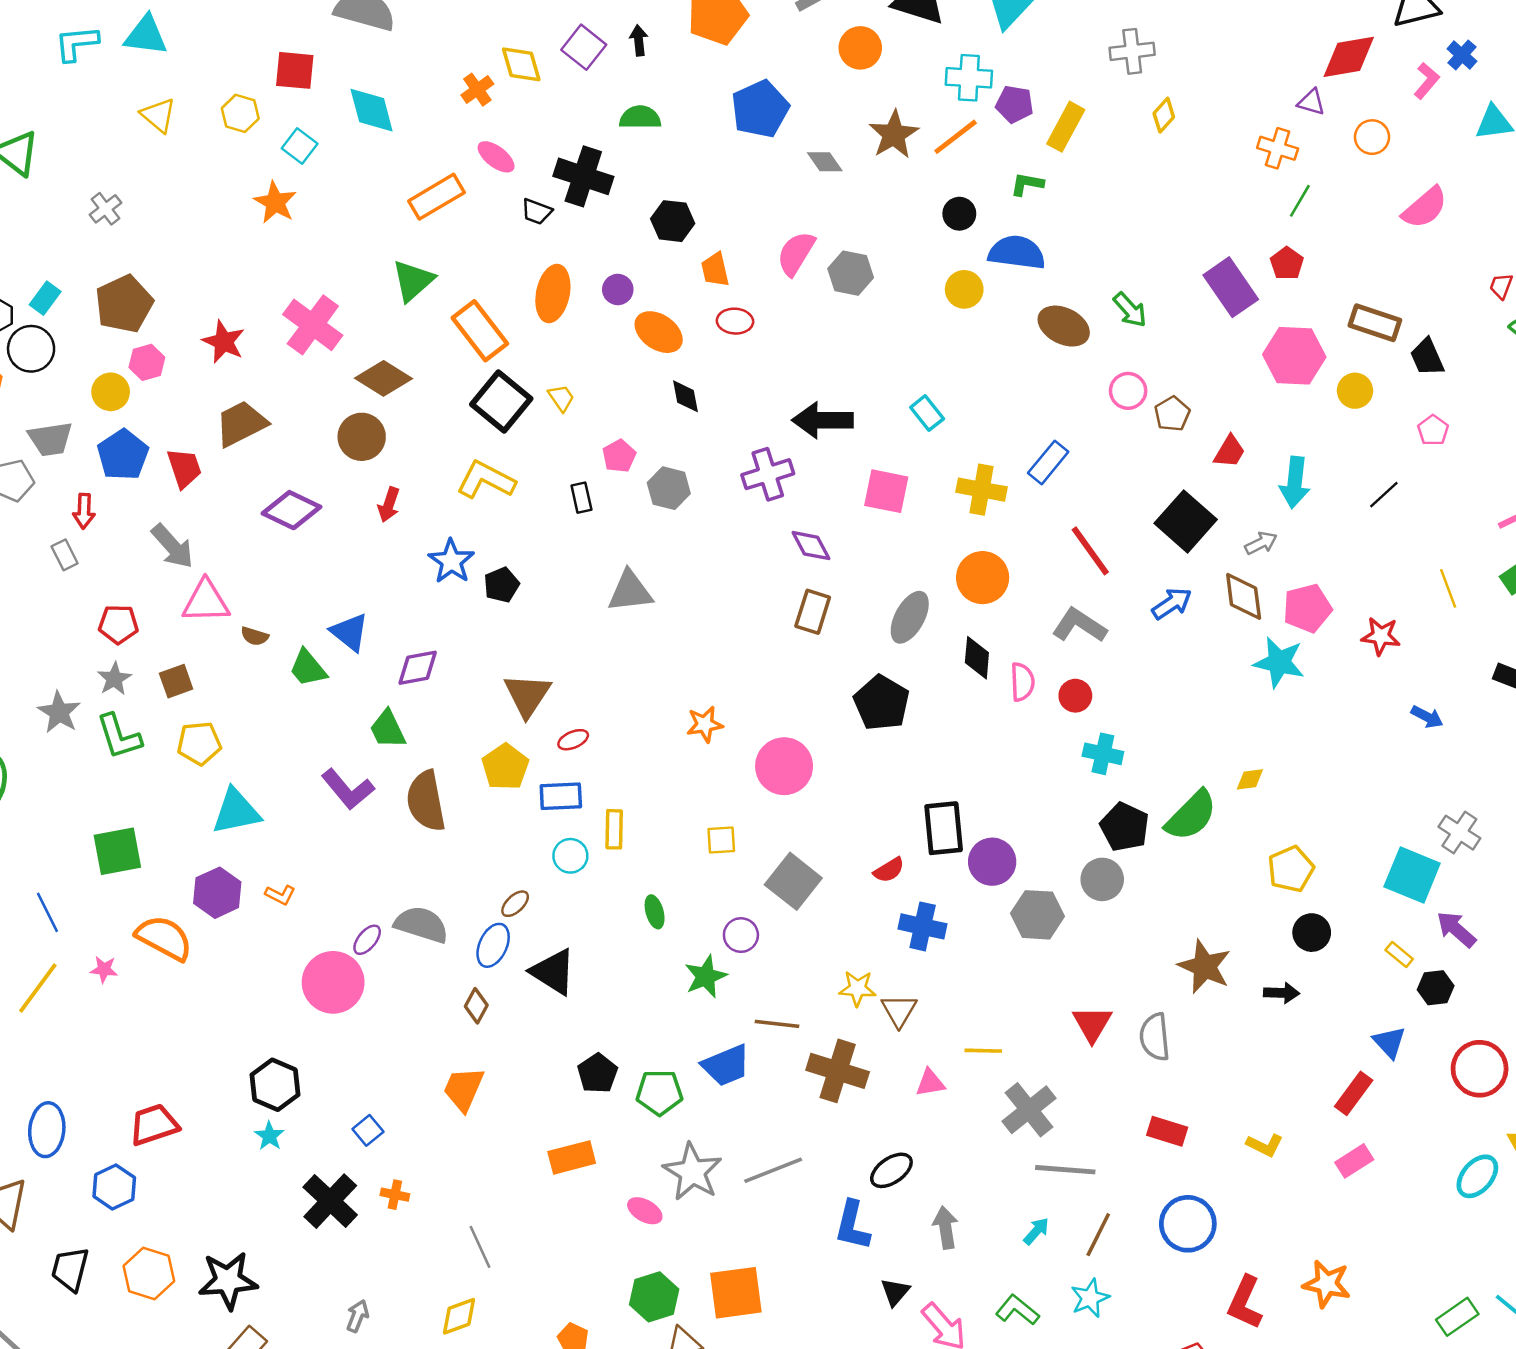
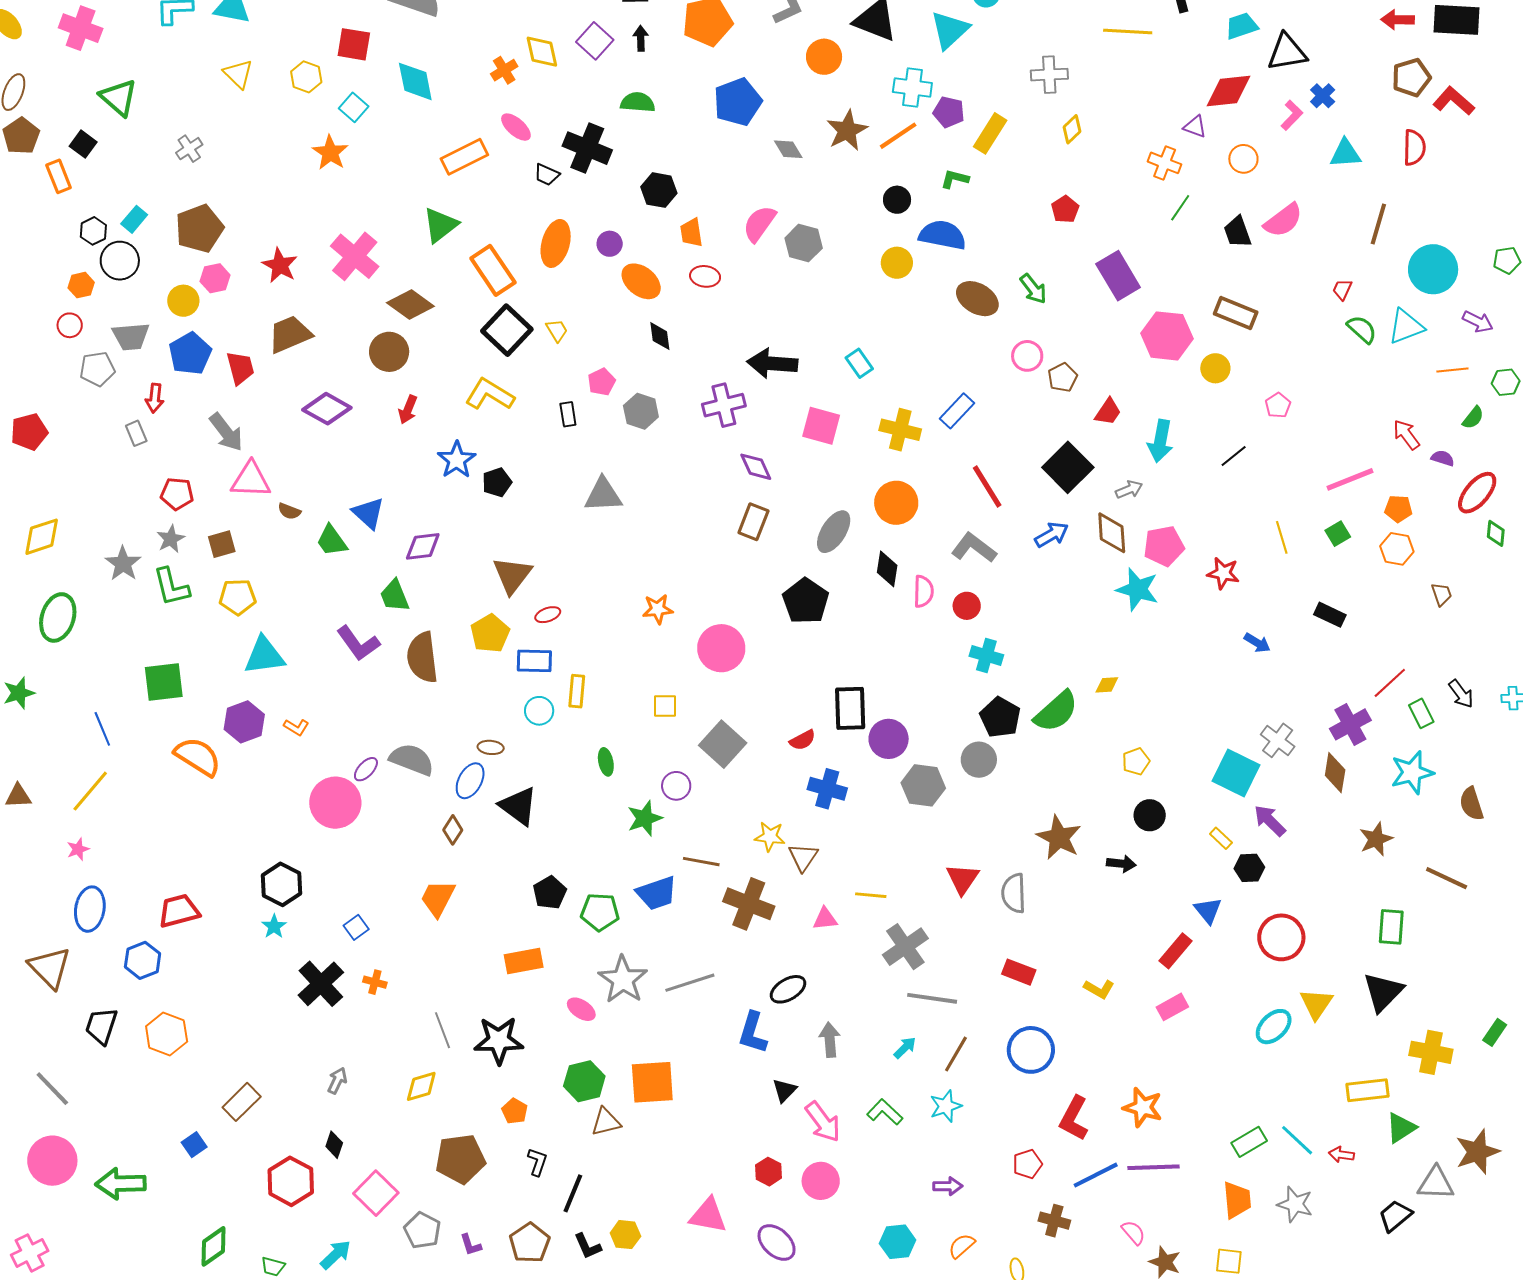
red pentagon: (1287, 263) -> (1065, 209), moved
black trapezoid: (1427, 357) -> (1237, 232), moved
yellow pentagon: (1291, 869) -> (1136, 761), size x0.7
brown ellipse: (515, 904) -> (491, 747), turned 45
pink star: (104, 969) -> (78, 849), moved, turned -30
black star: (228, 1280) -> (499, 1040), moved

